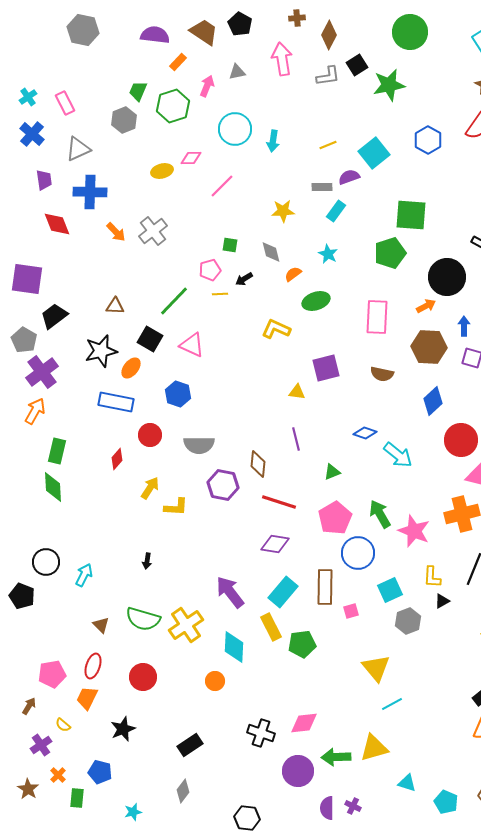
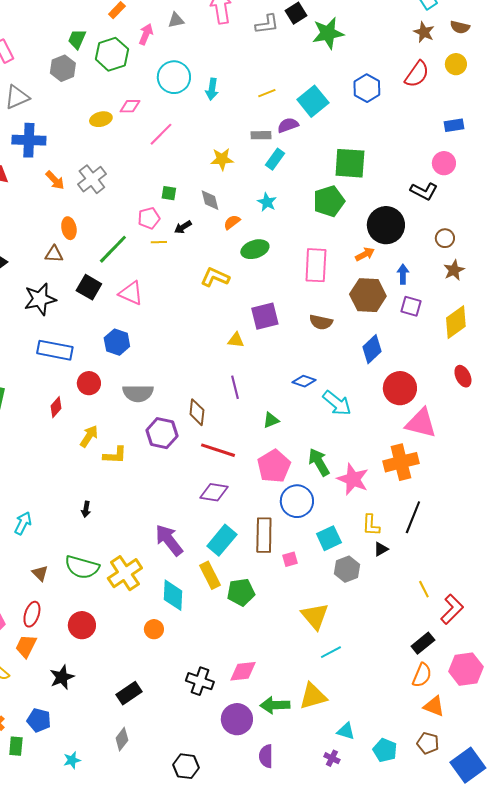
orange ellipse: (131, 368) -> (69, 228), moved, turned -50
purple cross: (353, 806) -> (332, 758), moved

